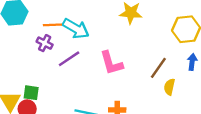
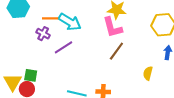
pink L-shape: (111, 63) -> (112, 27), moved
brown line: (158, 68) -> (116, 51), moved

